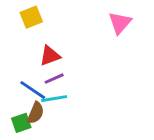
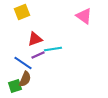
pink triangle: (120, 23) -> (84, 16), turned -36
cyan line: (54, 99) -> (53, 49), moved

